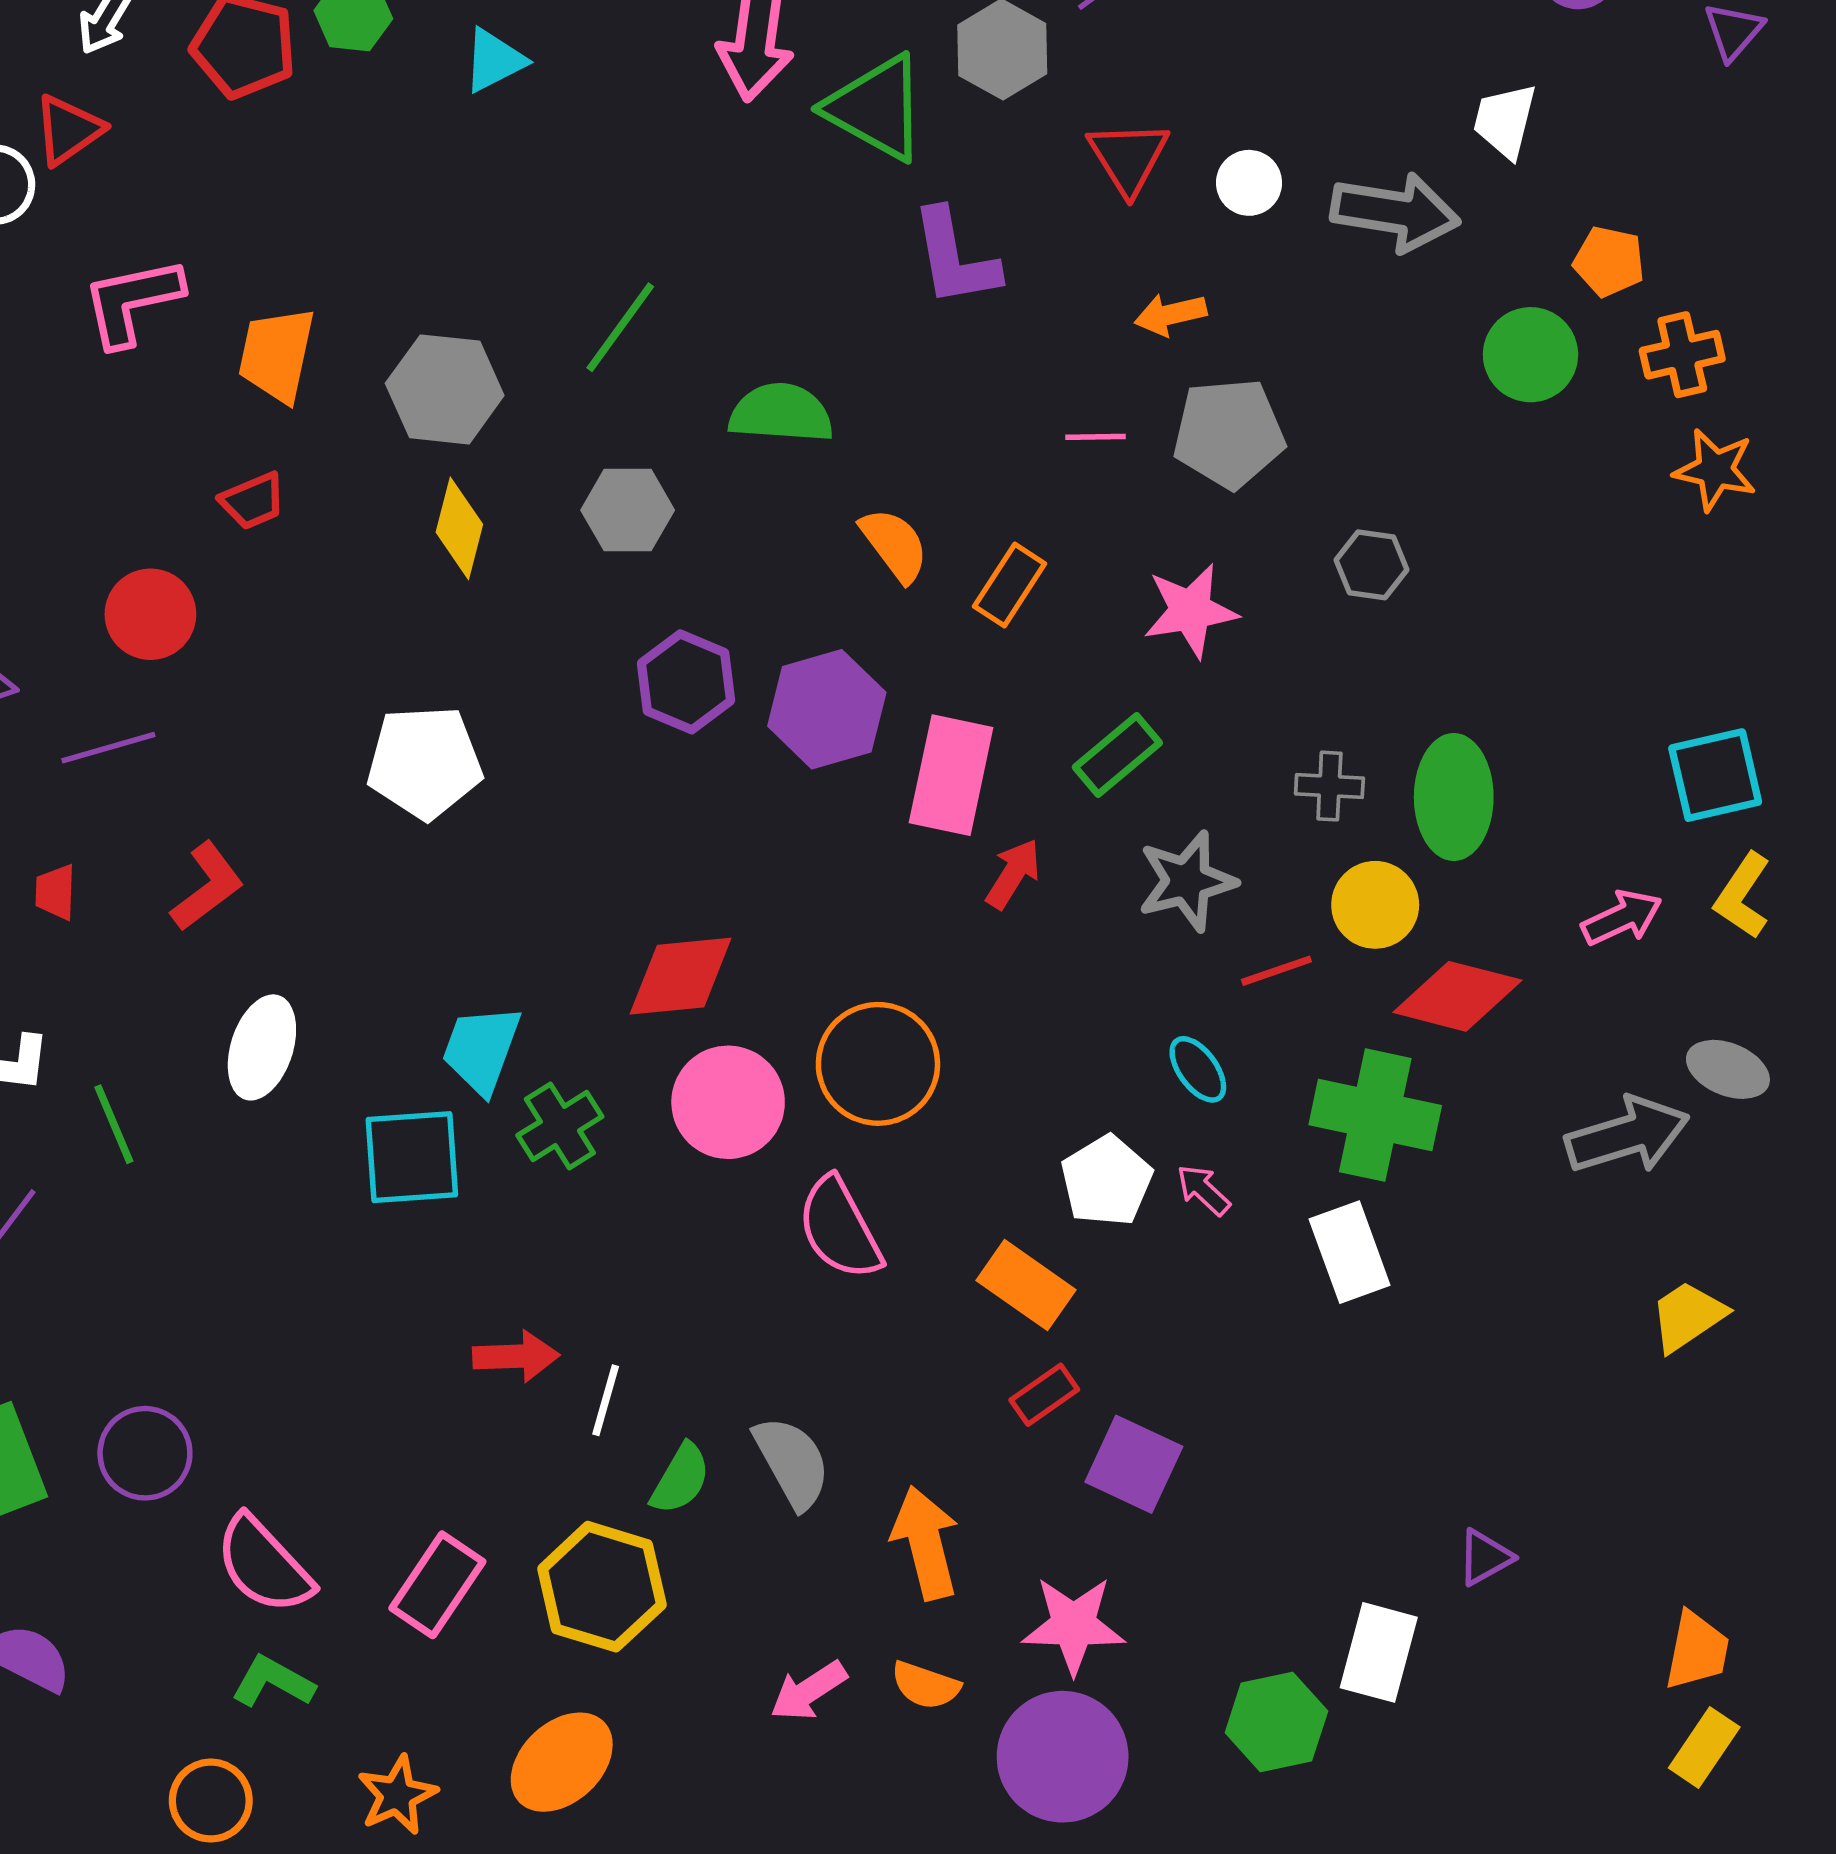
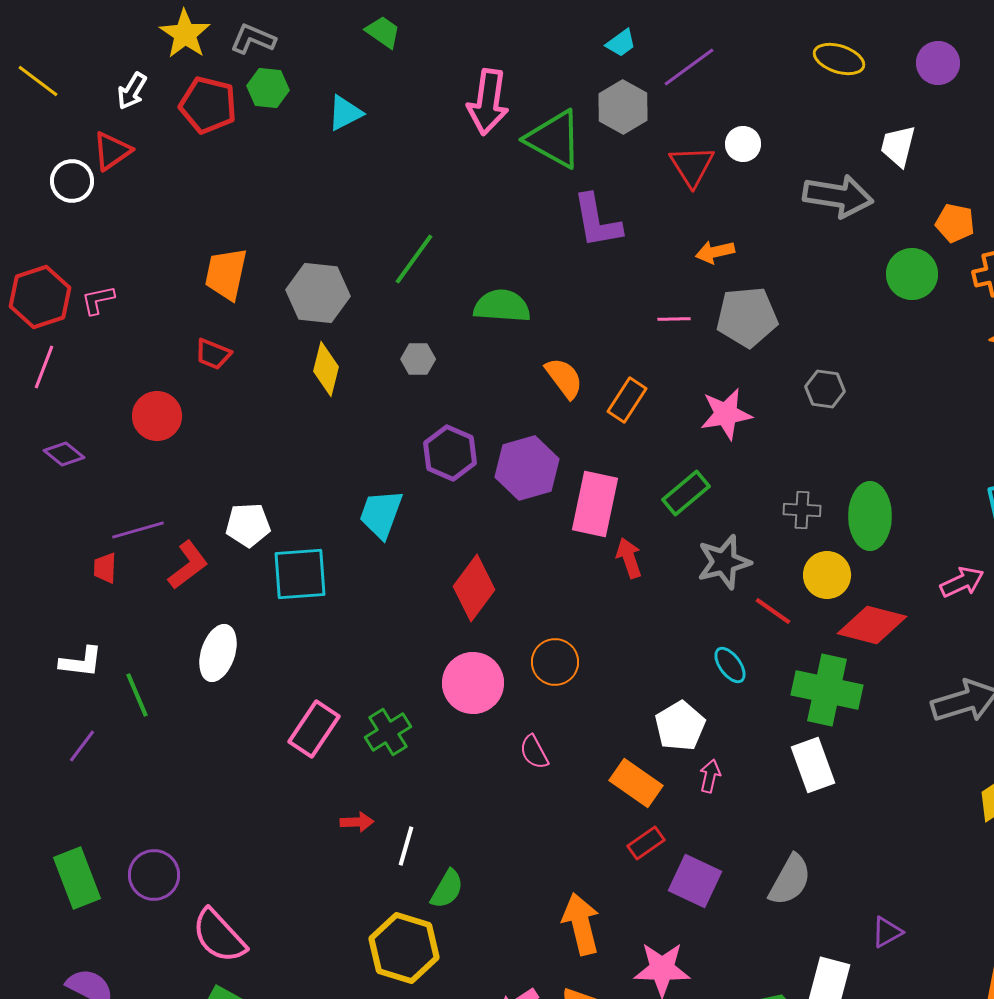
white circle: (1249, 183) -> (743, 144), moved
pink L-shape: (132, 302) -> (98, 300), moved, size x0.6
red trapezoid: (253, 501) -> (213, 354), turned 45
gray hexagon: (628, 510) -> (418, 359), size x0.7
purple line: (108, 748) -> (138, 530), moved
white pentagon: (425, 762) -> (248, 525), moved, size x0.7
red arrow: (1013, 874) -> (629, 558), turned -51
red line: (1276, 971) -> (773, 611), turned 54
red diamond: (681, 976) -> (474, 588), moved, turned -48
cyan trapezoid: (481, 1049) -> (381, 514), moved
orange circle: (878, 1064) -> (555, 662), size x0.7
green cross: (560, 1126) -> (388, 732), moved
cyan square: (412, 1157) -> (300, 574), moved
pink arrow: (1203, 1190) -> (710, 776), moved, turned 60
pink semicircle: (840, 1228) -> (534, 752), size x0.6
red arrow: (516, 1356) -> (357, 822), size x0.7
gray semicircle: (792, 1462) -> (790, 880), moved, turned 58
pink rectangle: (437, 1585) -> (314, 729), moved

